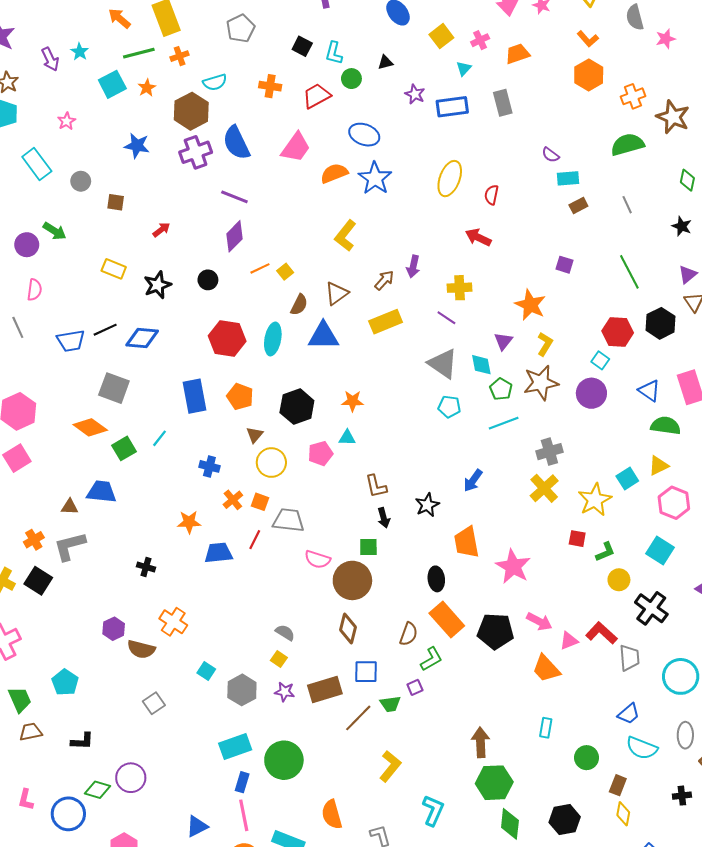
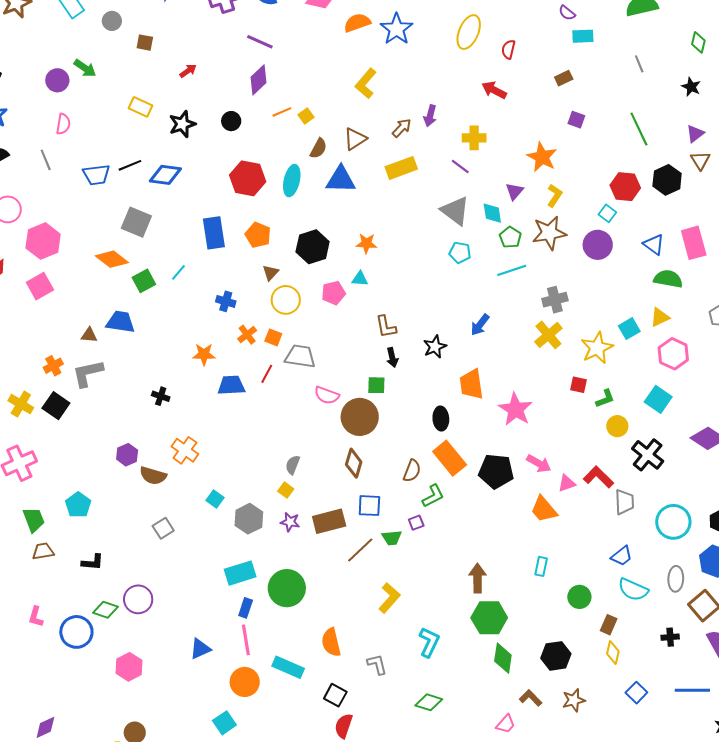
brown rectangle: (578, 205) -> (564, 78), moved
gray semicircle: (285, 633) -> (293, 465), turned -102

